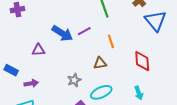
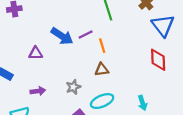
orange line: (111, 41) -> (102, 46), moved
red diamond: (142, 61) -> (158, 60), moved
purple arrow: (31, 83) -> (38, 91), moved

